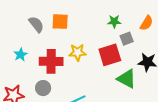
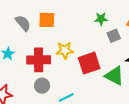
red square: (110, 55) -> (89, 63), moved
gray circle: (43, 88) -> (42, 86), moved

